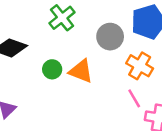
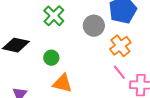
orange cross: (140, 66) -> (120, 46), turned 30
orange triangle: (81, 71) -> (62, 83), moved

